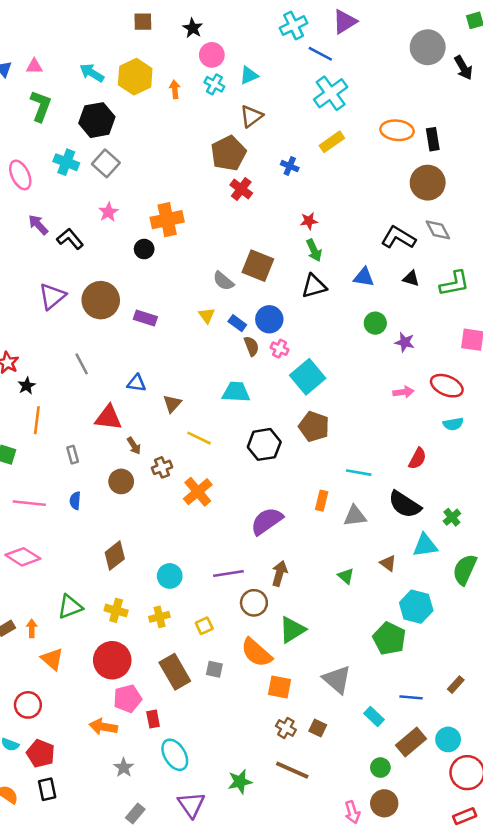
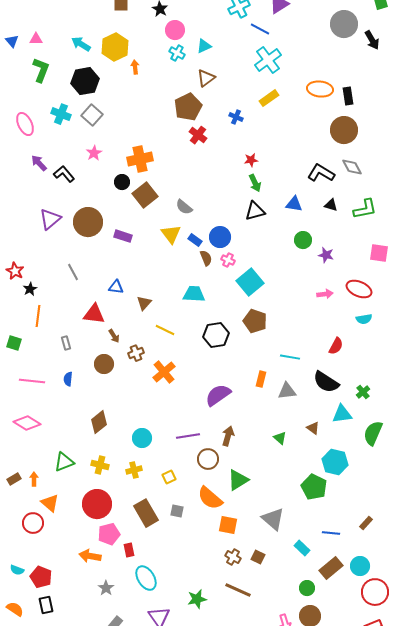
orange arrow: (175, 89) -> (135, 67), moved
brown square: (258, 266) -> (145, 195), moved, turned 30
yellow triangle: (207, 315) -> (171, 234), size x1.5
red circle: (28, 705) -> (33, 523), moved

